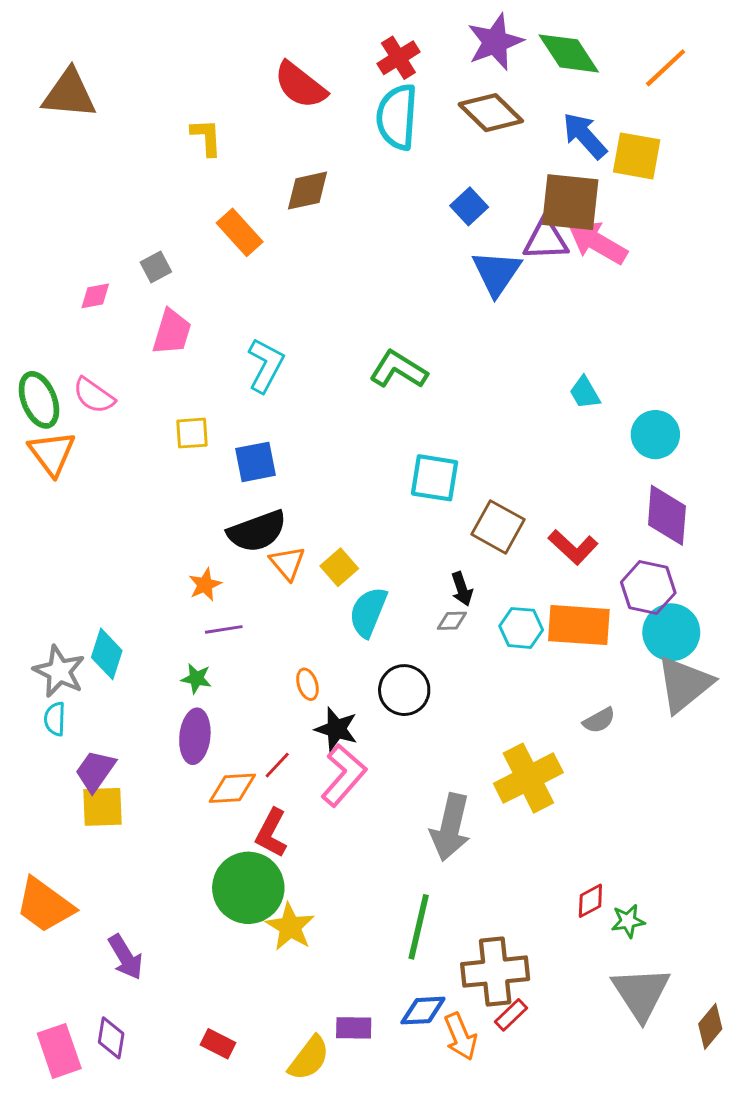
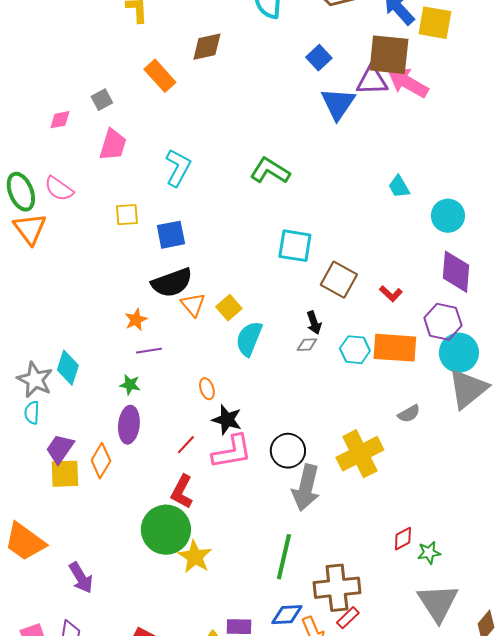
red L-shape: (573, 547) -> (391, 294), size x0.7
black circle: (404, 690) -> (288, 451), moved
pink L-shape: (344, 775) -> (232, 452), turned 39
orange diamond: (232, 788) -> (101, 461), moved, turned -56

